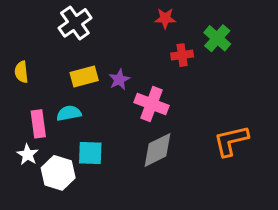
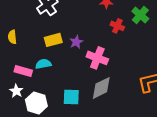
red cross: (182, 55) -> (117, 26), turned 32
pink rectangle: (38, 124) -> (23, 71), turned -66
cyan square: (90, 153) -> (71, 97), moved

